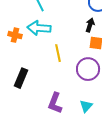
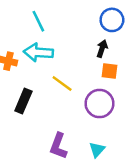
yellow line: (58, 53) -> (62, 84), turned -42
black rectangle: (21, 78) -> (23, 101), moved

